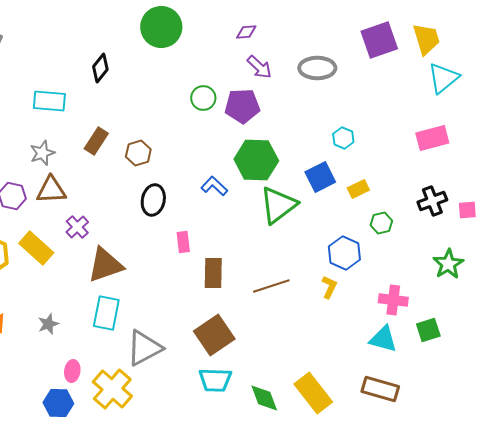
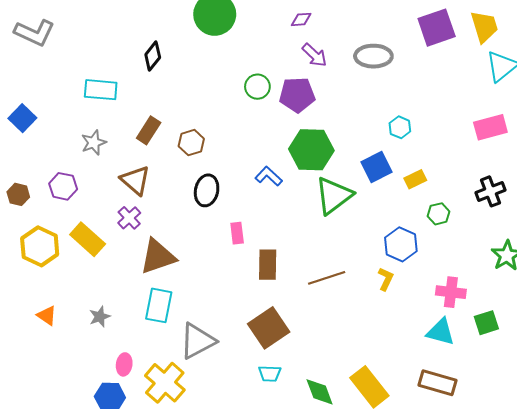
brown triangle: (51, 190) -> (135, 180), moved, turned 44
cyan trapezoid: (215, 380) -> (270, 374), size x0.7

